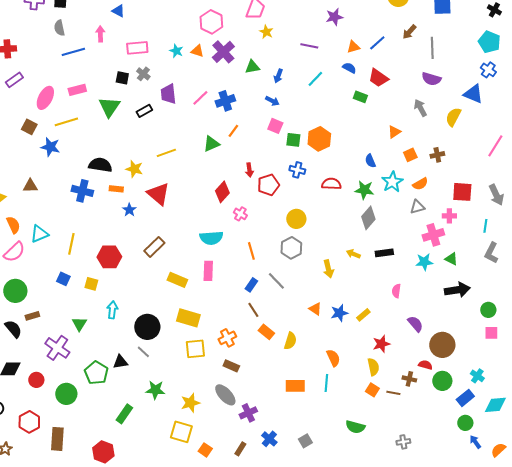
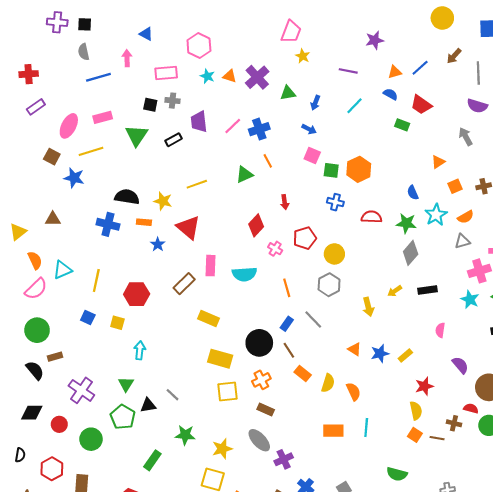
pink hexagon: (211, 22) -> (199, 46), moved
gray cross: (143, 74) -> (172, 101), turned -32
orange line: (233, 131) -> (268, 161), turned -64
red pentagon: (268, 185) -> (305, 238), moved
yellow arrow: (353, 254) -> (395, 291), turned -56
cyan star: (424, 262) -> (470, 299), turned 30
pink rectangle: (208, 271) -> (211, 266), moved
green triangle: (79, 324) -> (126, 384), moved
black circle: (147, 327) -> (259, 343), moved
orange semicircle: (333, 358) -> (353, 392), moved

